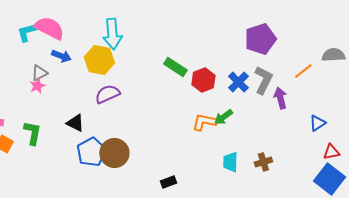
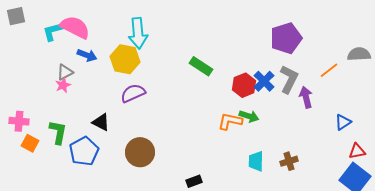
red hexagon: (203, 80) -> (244, 85), moved
green arrow: (223, 117) -> (249, 116), turned -126
blue pentagon: (91, 152) -> (84, 151), moved

